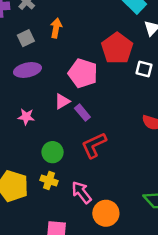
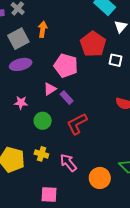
gray square: (26, 38) -> (18, 39), size x1.5
green circle: (53, 152) -> (43, 121), moved
orange circle: (106, 213) -> (100, 178), moved

